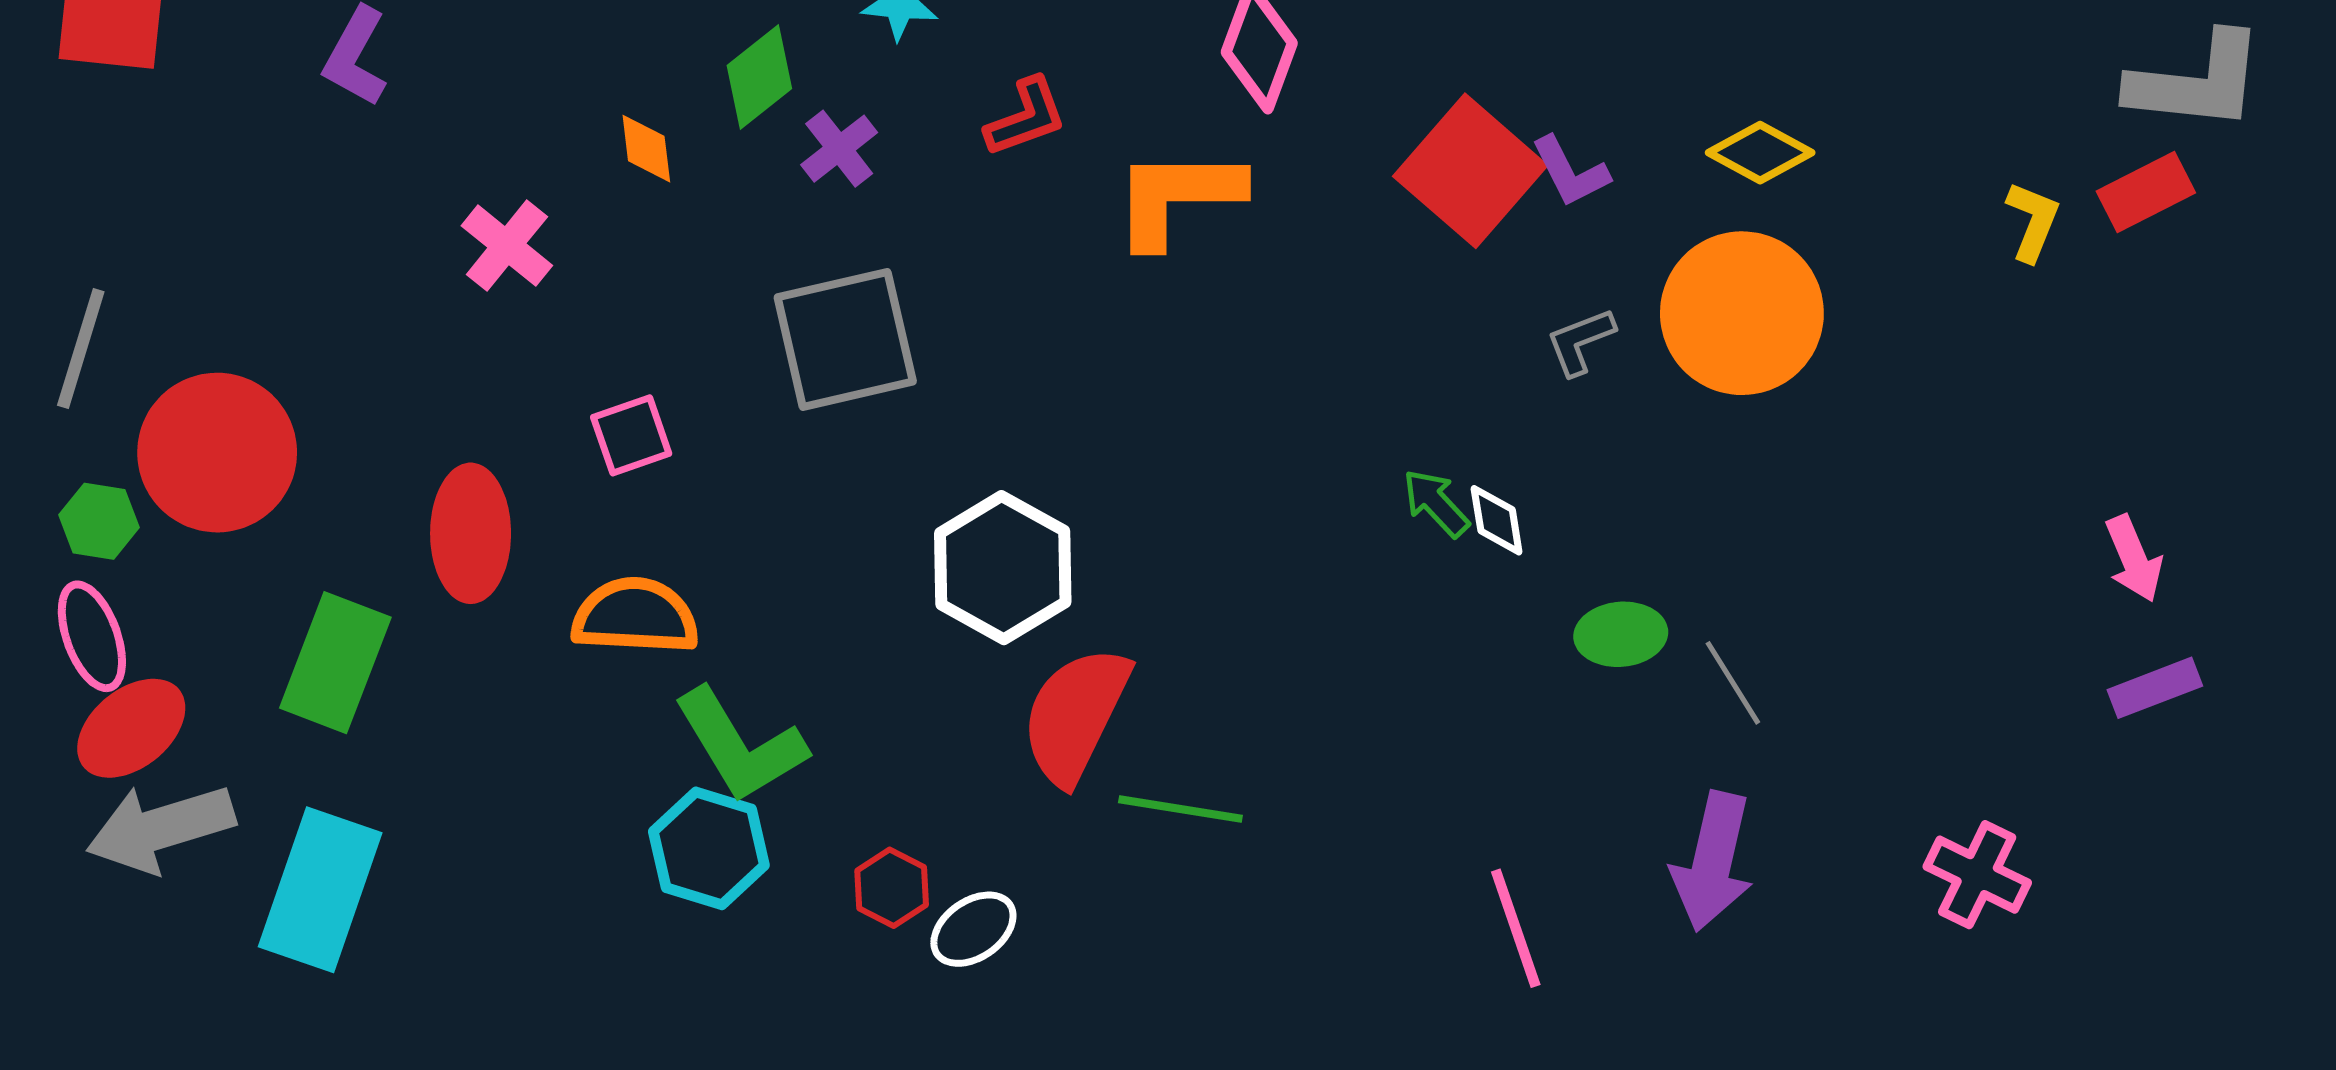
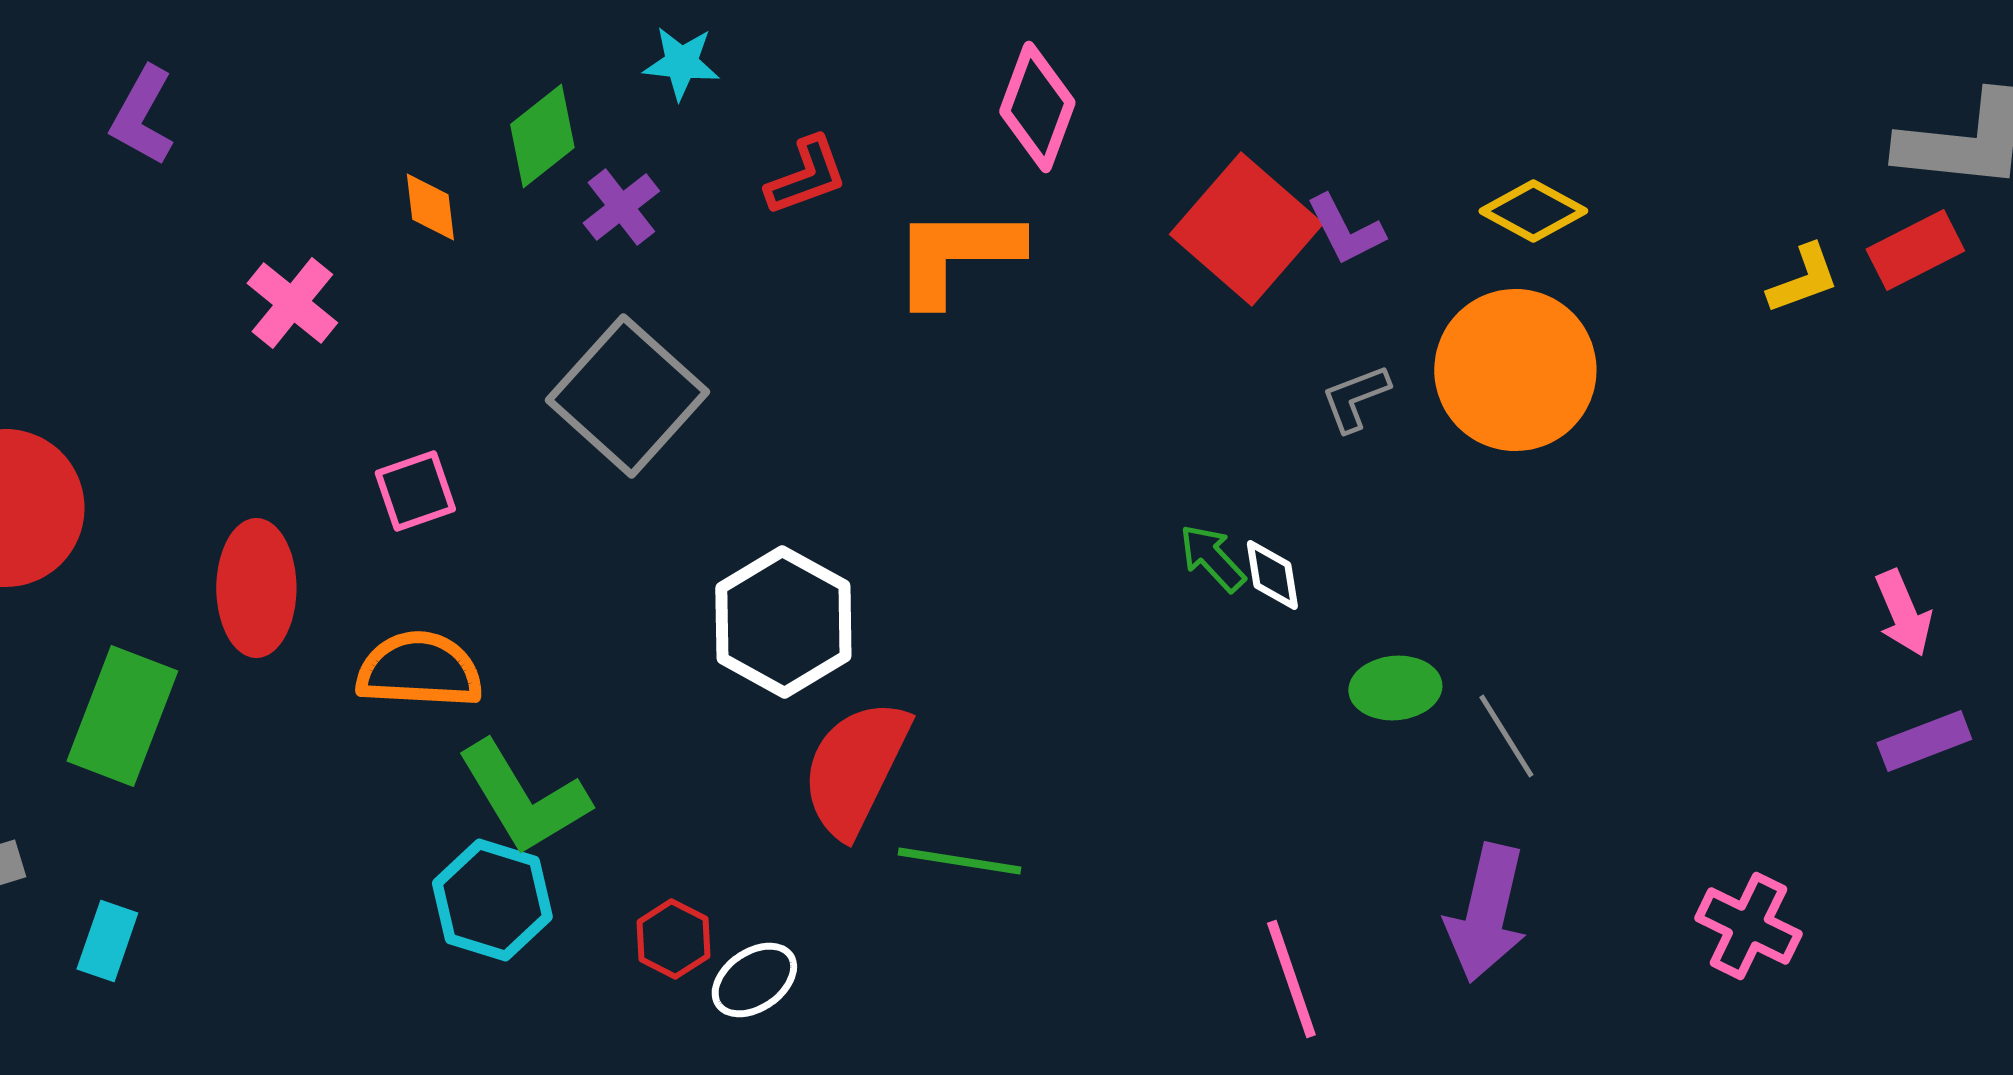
yellow L-shape: (2033, 221) -> (1803, 279), turned 48
gray square: (845, 339) -> (627, 396), turned -35
cyan rectangle: (320, 890) -> (107, 941), size x0.5

